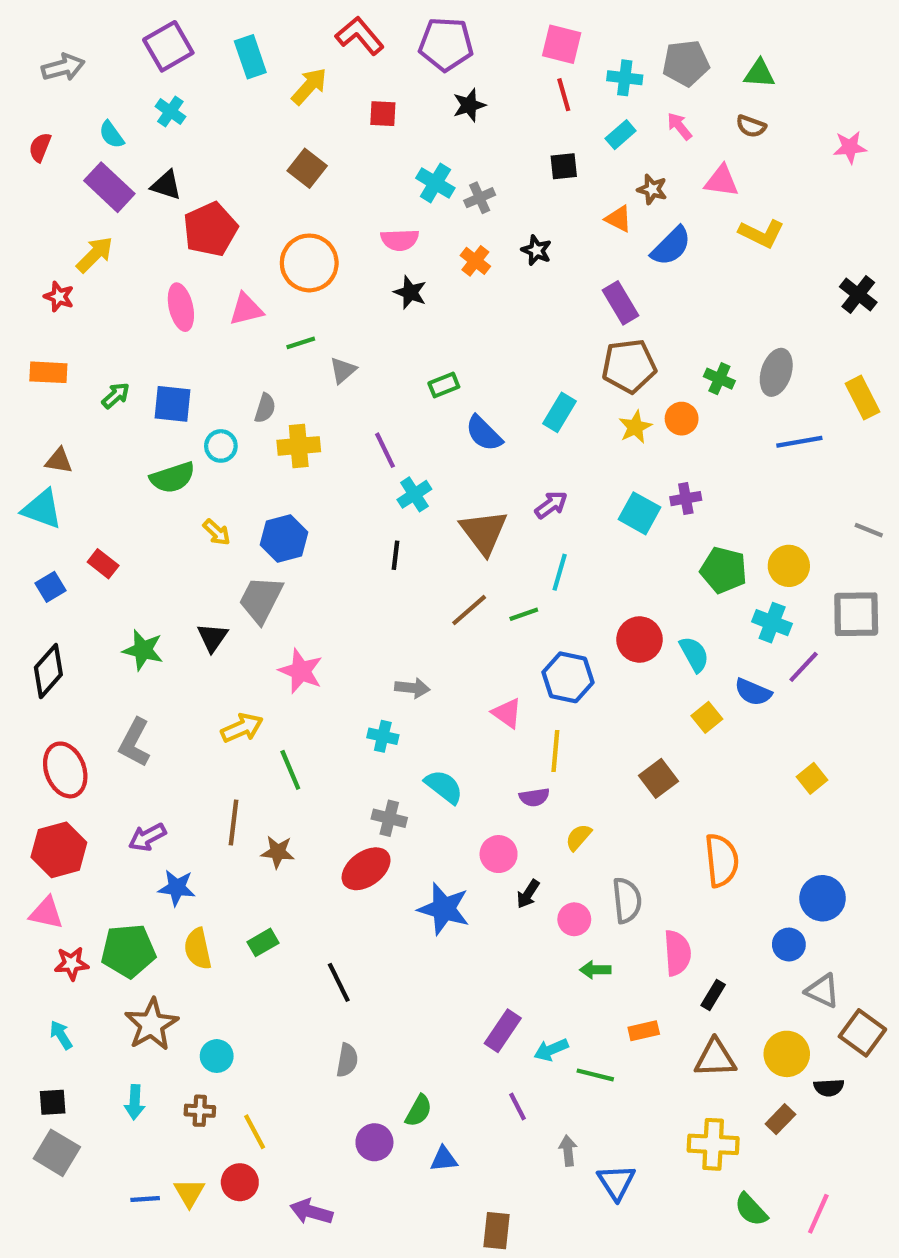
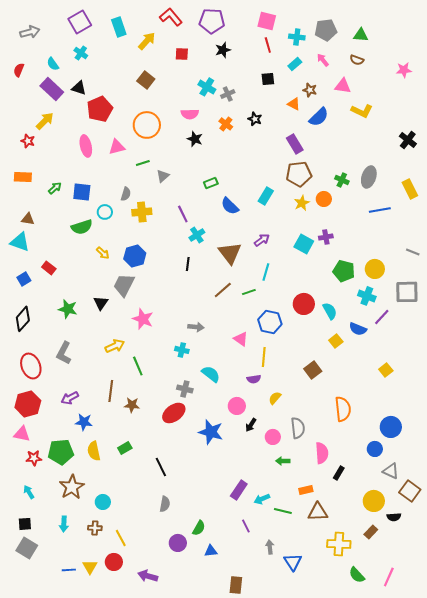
brown triangle: (715, 1058) -> (318, 512), moved

